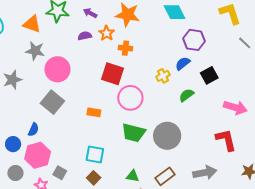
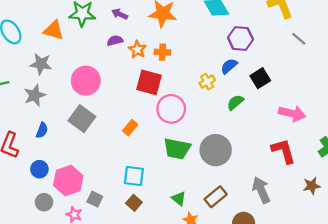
orange star: (107, 33) -> (137, 49), moved
gray star: (35, 51) -> (41, 64), moved
orange rectangle: (94, 112) -> (130, 128), turned -56
blue semicircle: (33, 130) -> (42, 130), moved
gray arrow: (205, 173) -> (261, 190), turned -100
green triangle: (133, 176) -> (179, 199), turned 32

